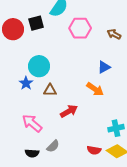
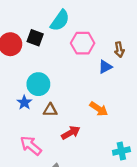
black square: (36, 23) -> (35, 38), turned 35
brown arrow: (114, 34) -> (119, 50), turned -128
blue triangle: (104, 67) -> (105, 67), moved

